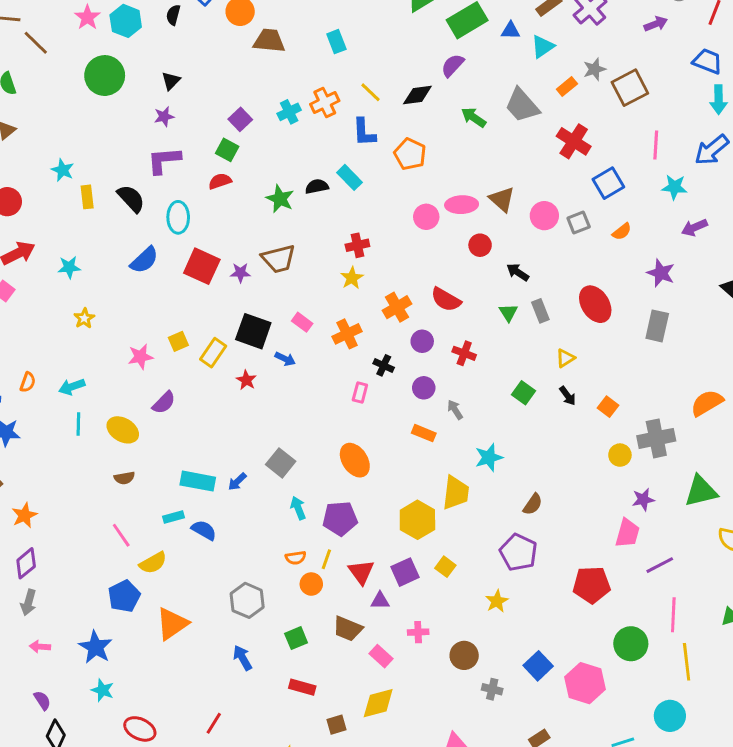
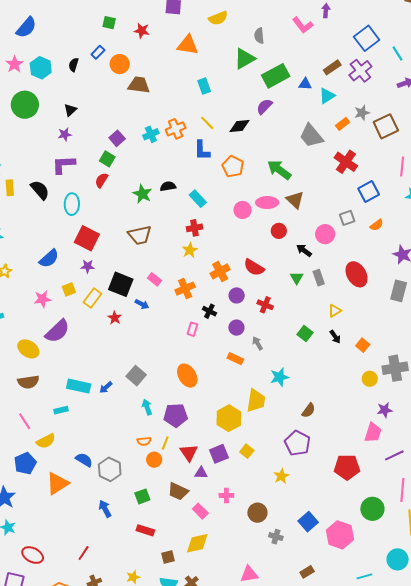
cyan rectangle: (336, 42) -> (204, 86), moved
green arrow: (474, 117) -> (279, 170), moved, size x1.4
cyan rectangle: (349, 177) -> (198, 199), moved
red semicircle: (220, 181) -> (102, 180), turned -42
pink circle: (544, 216) -> (325, 234), moved
blue semicircle: (144, 260) -> (49, 259), moved
purple star: (240, 273) -> (88, 266), moved
purple semicircle: (164, 403) -> (57, 331), size x1.5
brown semicircle: (124, 478) -> (28, 382), size x1.5
blue semicircle: (204, 530) -> (84, 460), moved

